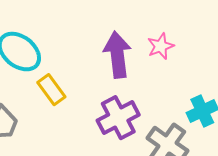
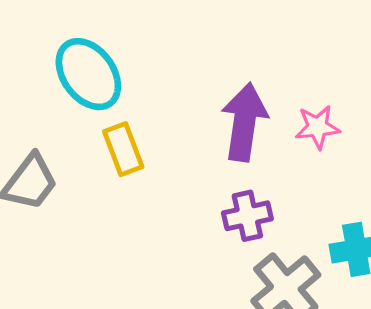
purple cross: (118, 118) -> (247, 216), moved, size x0.7

